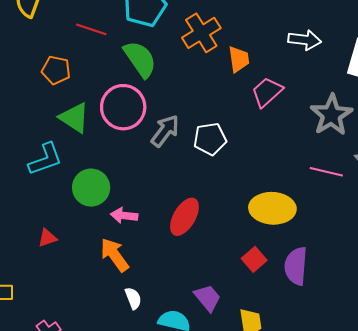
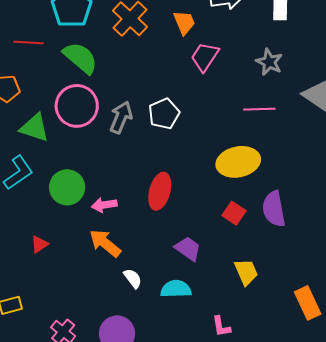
orange trapezoid: (239, 59) -> (184, 23), moved
gray star: (331, 115) -> (269, 62), size x0.7
pink line: (326, 172) -> (259, 109), moved
purple trapezoid: (208, 298) -> (188, 249), moved

